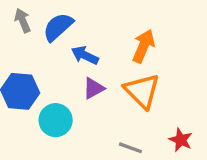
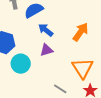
orange triangle: (142, 91) -> (83, 68), moved

